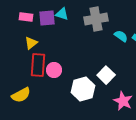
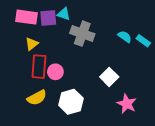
pink rectangle: (26, 17) -> (27, 17), size x1.5
gray cross: (96, 19) -> (82, 34), moved, turned 30
white hexagon: (83, 89) -> (71, 102), moved
yellow semicircle: (21, 95) -> (37, 98), moved

